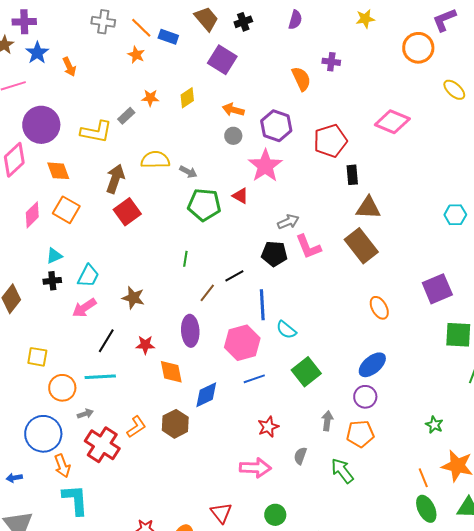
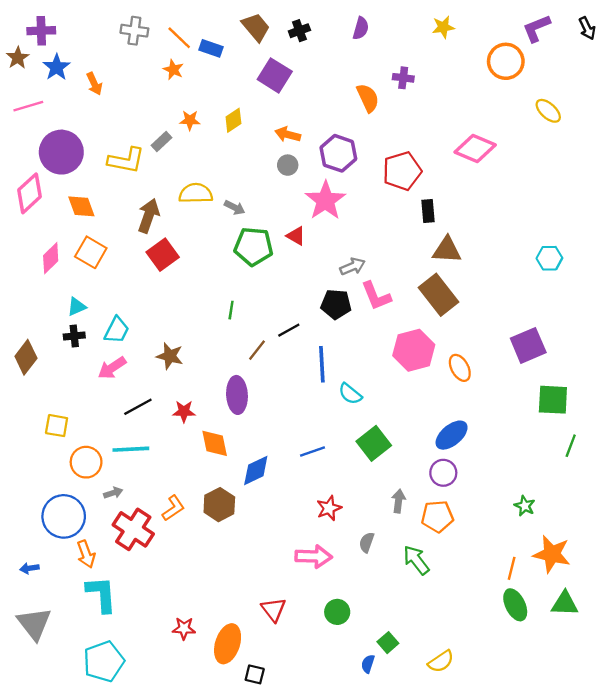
black line: (106, 341) -> (138, 407), turned 30
pink hexagon: (242, 343) -> (414, 350), moved
orange line: (423, 478) -> (512, 568), turned 36

